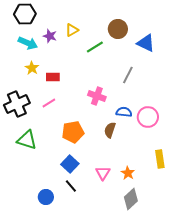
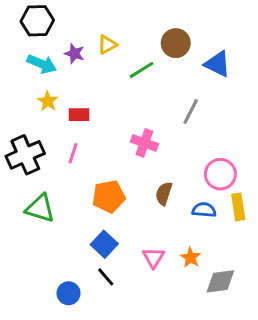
pink line: (49, 103) -> (73, 153), turned -40
blue semicircle: (124, 112) -> (204, 210), moved
yellow rectangle: (160, 159) -> (238, 207), moved
gray diamond: (131, 199) -> (220, 281), moved, turned 35

